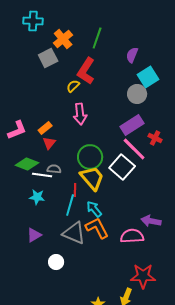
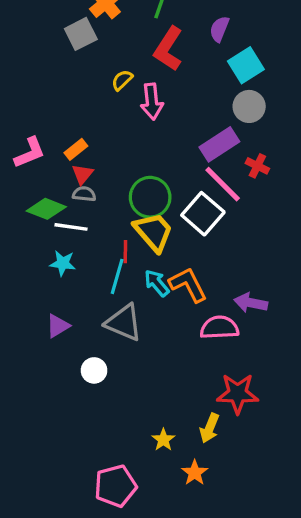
red L-shape: (86, 71) -> (168, 49), moved
gray circle: (137, 94) -> (249, 106), moved
pink arrow: (80, 114) -> (152, 102), moved
gray semicircle: (54, 169) -> (84, 194), moved
orange L-shape: (97, 228) -> (188, 285), moved

